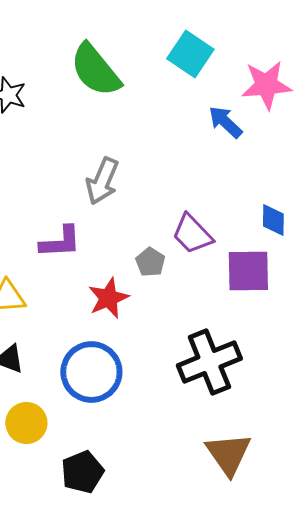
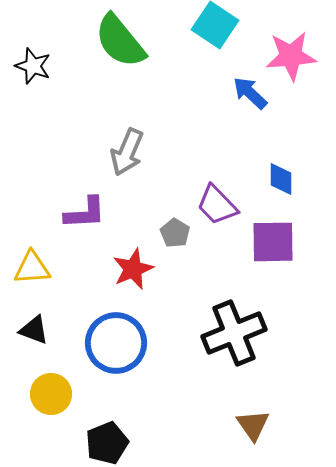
blue diamond: (273, 220) -> (281, 179), moved
brown triangle: (228, 454) -> (253, 425), size x0.7

